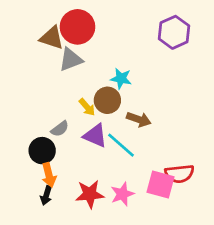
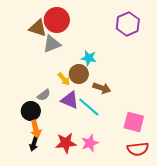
red semicircle: (179, 174) -> (138, 149), moved
pink square: (160, 185) -> (134, 122), moved

